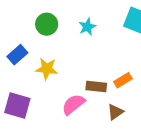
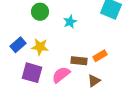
cyan star: (87, 27) -> (70, 22), moved
blue rectangle: (17, 55) -> (18, 45), moved
purple square: (17, 106) -> (32, 73), moved

